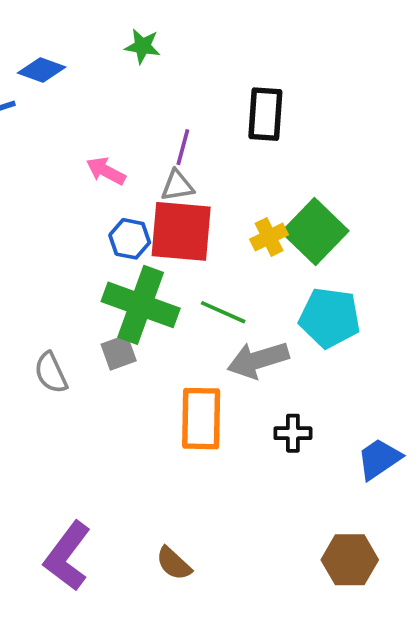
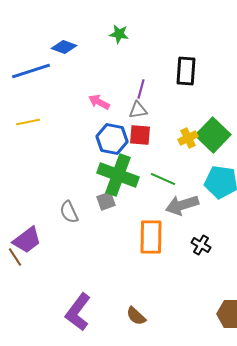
red square: (181, 231) -> (140, 135), size x0.6
blue hexagon: (130, 239) -> (112, 139), size x1.4
black cross: (293, 433) -> (201, 245), turned 30

